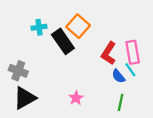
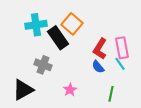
cyan cross: (39, 27) -> (36, 25), size x1.5
gray cross: (18, 71) -> (43, 65), moved
blue semicircle: (118, 76) -> (98, 67), moved

